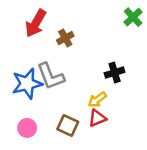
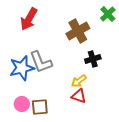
brown cross: (65, 38) -> (78, 31), moved, size x1.6
red triangle: (97, 118) -> (79, 96), turned 42
brown square: (68, 126) -> (40, 107), moved, turned -30

